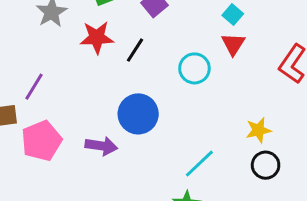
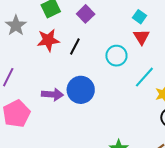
purple arrow: (101, 146) -> (52, 94), moved
cyan line: (199, 164) -> (144, 77), moved

